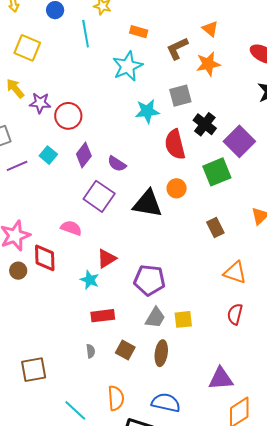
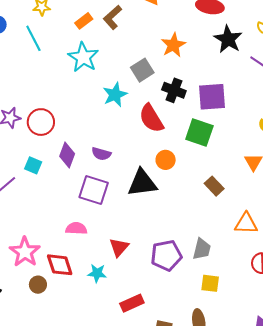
orange rectangle: (139, 32) -> (84, 21), turned -36
brown L-shape: (177, 48) -> (113, 17), moved
orange star: (208, 64) -> (173, 45), moved
purple square: (239, 141) -> (212, 97), turned -32
green square: (217, 172) -> (199, 132), turned -32
cyan star: (90, 280) -> (97, 273), moved
gray trapezoid: (155, 318) -> (202, 249), moved
yellow square: (183, 319) -> (210, 283), turned 30

